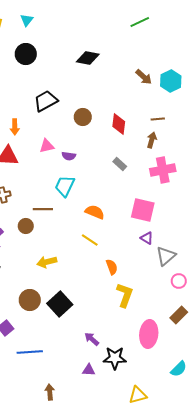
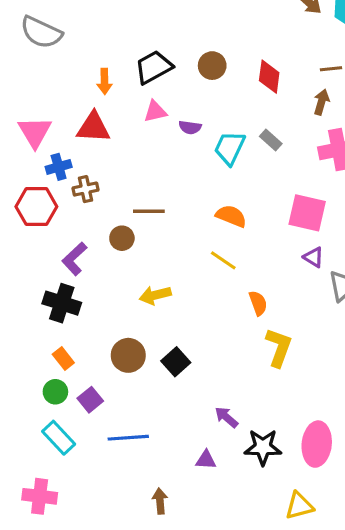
black trapezoid: (46, 101) -> (154, 67), moved
cyan trapezoid: (65, 186) -> (230, 148), moved
black square: (60, 304) -> (176, 362), size x0.7
pink ellipse: (149, 334) -> (317, 444), moved
purple triangle: (89, 370) -> (206, 460), moved

